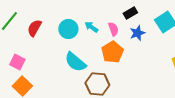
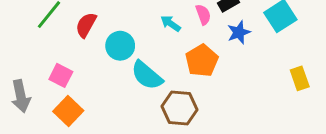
cyan circle: (68, 29) -> (120, 46), moved
pink semicircle: (113, 29) -> (203, 15), moved

